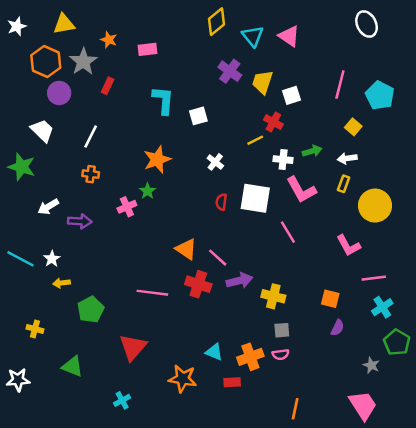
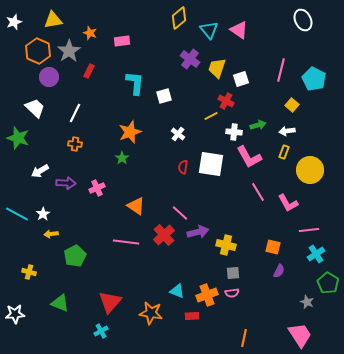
pink cross: (127, 207) -> (97, 188), moved
pink line: (288, 232) -> (258, 192), moved
orange triangle: (186, 249) -> (136, 206), moved
red cross: (198, 284) -> (164, 235), turned 30
red triangle: (133, 347) -> (110, 302), moved

